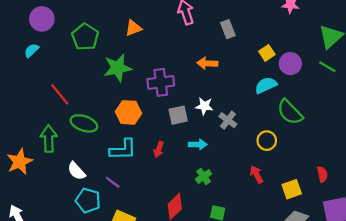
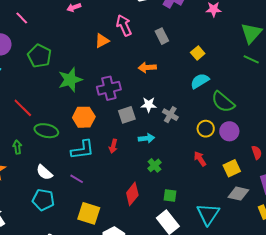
orange triangle: (133, 28) -> (102, 41), moved
purple circle: (290, 64) -> (229, 131), moved
green arrow: (49, 139) -> (17, 147), size x0.6
cyan pentagon: (88, 201) -> (43, 200), moved

